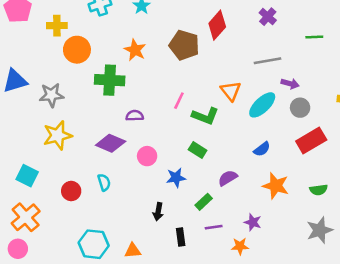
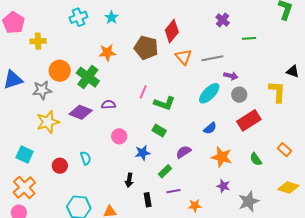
purple cross: (268, 17) -> (223, 20), moved
yellow cross: (57, 26) -> (38, 41), moved
orange circle: (77, 50) -> (60, 71), moved
orange star: (135, 50) -> (107, 53), turned -30
green cross: (110, 80) -> (88, 77), turned 35
orange triangle: (231, 91) -> (183, 57), moved
purple diamond: (111, 143) -> (81, 112), moved
green semicircle: (319, 190) -> (256, 159), turned 64
purple star: (253, 222) -> (223, 186), moved
gray star: (320, 230) -> (249, 201), moved

